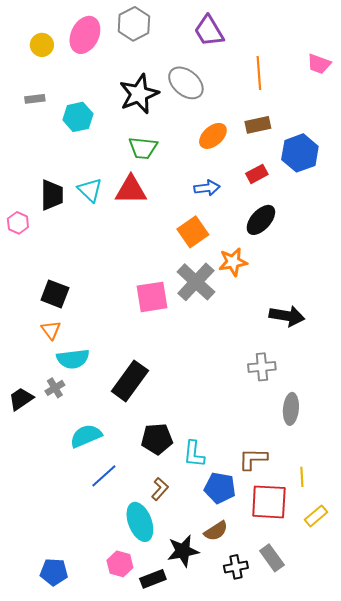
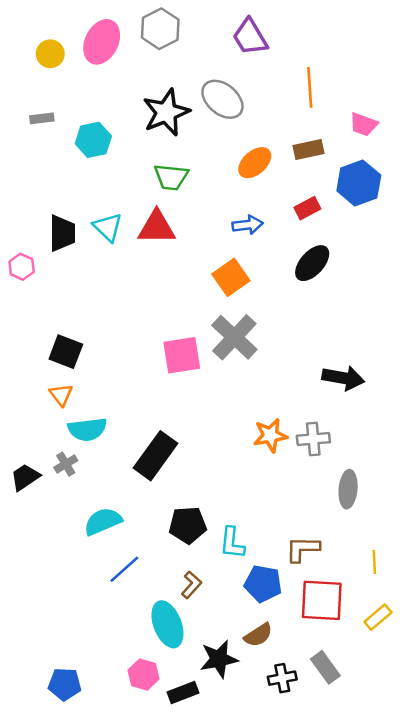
pink trapezoid: (319, 64) -> (364, 124), moved
orange star: (233, 262) -> (270, 435), moved
yellow line: (302, 477) -> (374, 562), moved

